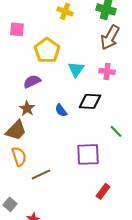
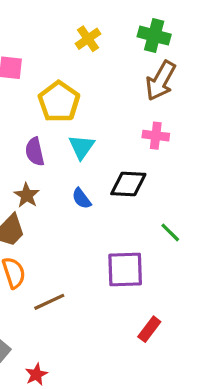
yellow cross: (65, 11) -> (88, 39), turned 35
cyan triangle: (76, 69) -> (82, 147), moved
purple semicircle: (32, 81) -> (35, 152), turned -78

